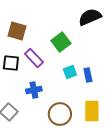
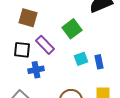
blue cross: (34, 90) -> (36, 70), moved

